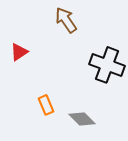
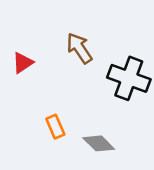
brown arrow: (66, 20) -> (79, 48), moved

